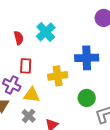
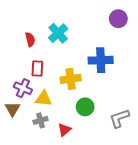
green circle: (87, 98) -> (85, 107), moved
gray cross: (29, 116) -> (40, 120), turned 32

